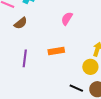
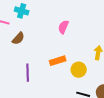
yellow circle: (90, 67) -> (79, 70), moved

